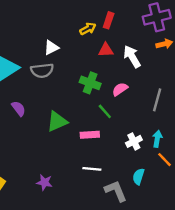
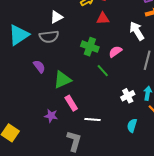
white arrow: (132, 57) -> (137, 31), moved
purple semicircle: (19, 109) -> (39, 66), moved
pink rectangle: (90, 135) -> (71, 103), moved, turned 63
purple star: (44, 182) -> (51, 116), moved
gray L-shape: (116, 191) -> (74, 141), moved, turned 40

